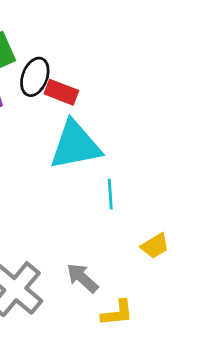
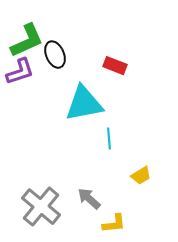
black ellipse: (35, 77) -> (55, 55), turned -44
red rectangle: (61, 92) -> (115, 66), moved

